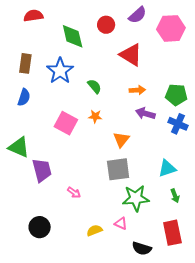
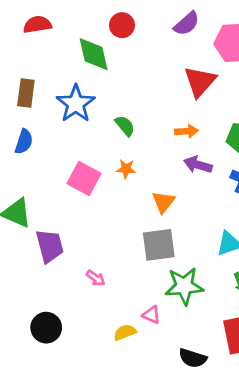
red circle: (106, 25) -> (122, 25), moved
red triangle: (131, 55) -> (200, 82), moved, turned 40
pink triangle: (121, 224) -> (151, 315), moved

